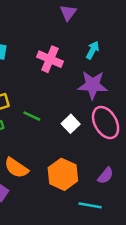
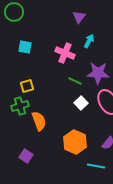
cyan arrow: (93, 50) -> (89, 41), moved
green line: (32, 116) -> (75, 81), moved
orange semicircle: (16, 168) -> (39, 121), moved, turned -144

